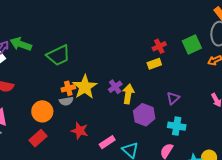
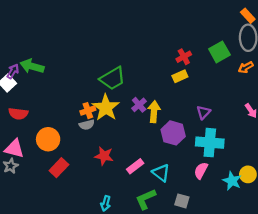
green trapezoid: (58, 55) -> (113, 78), moved
orange circle: (42, 111) -> (48, 139), moved
cyan cross: (177, 126) -> (210, 143), size x1.4

